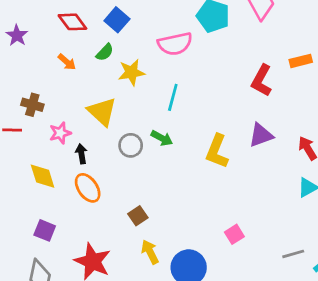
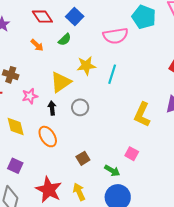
yellow star: (131, 72) -> (86, 66), moved
yellow triangle: (102, 112) -> (61, 82), turned 40
green arrow: (162, 138) -> (112, 171), moved
black arrow: (81, 154) -> (52, 108), moved
pink square: (234, 234) -> (132, 154), moved, turned -32
yellow arrow: (150, 252) -> (79, 192), moved

